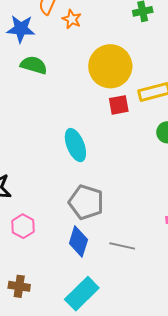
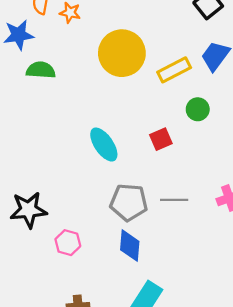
red square: (119, 105) -> (161, 139), moved
gray line: (122, 246) -> (174, 200), moved

